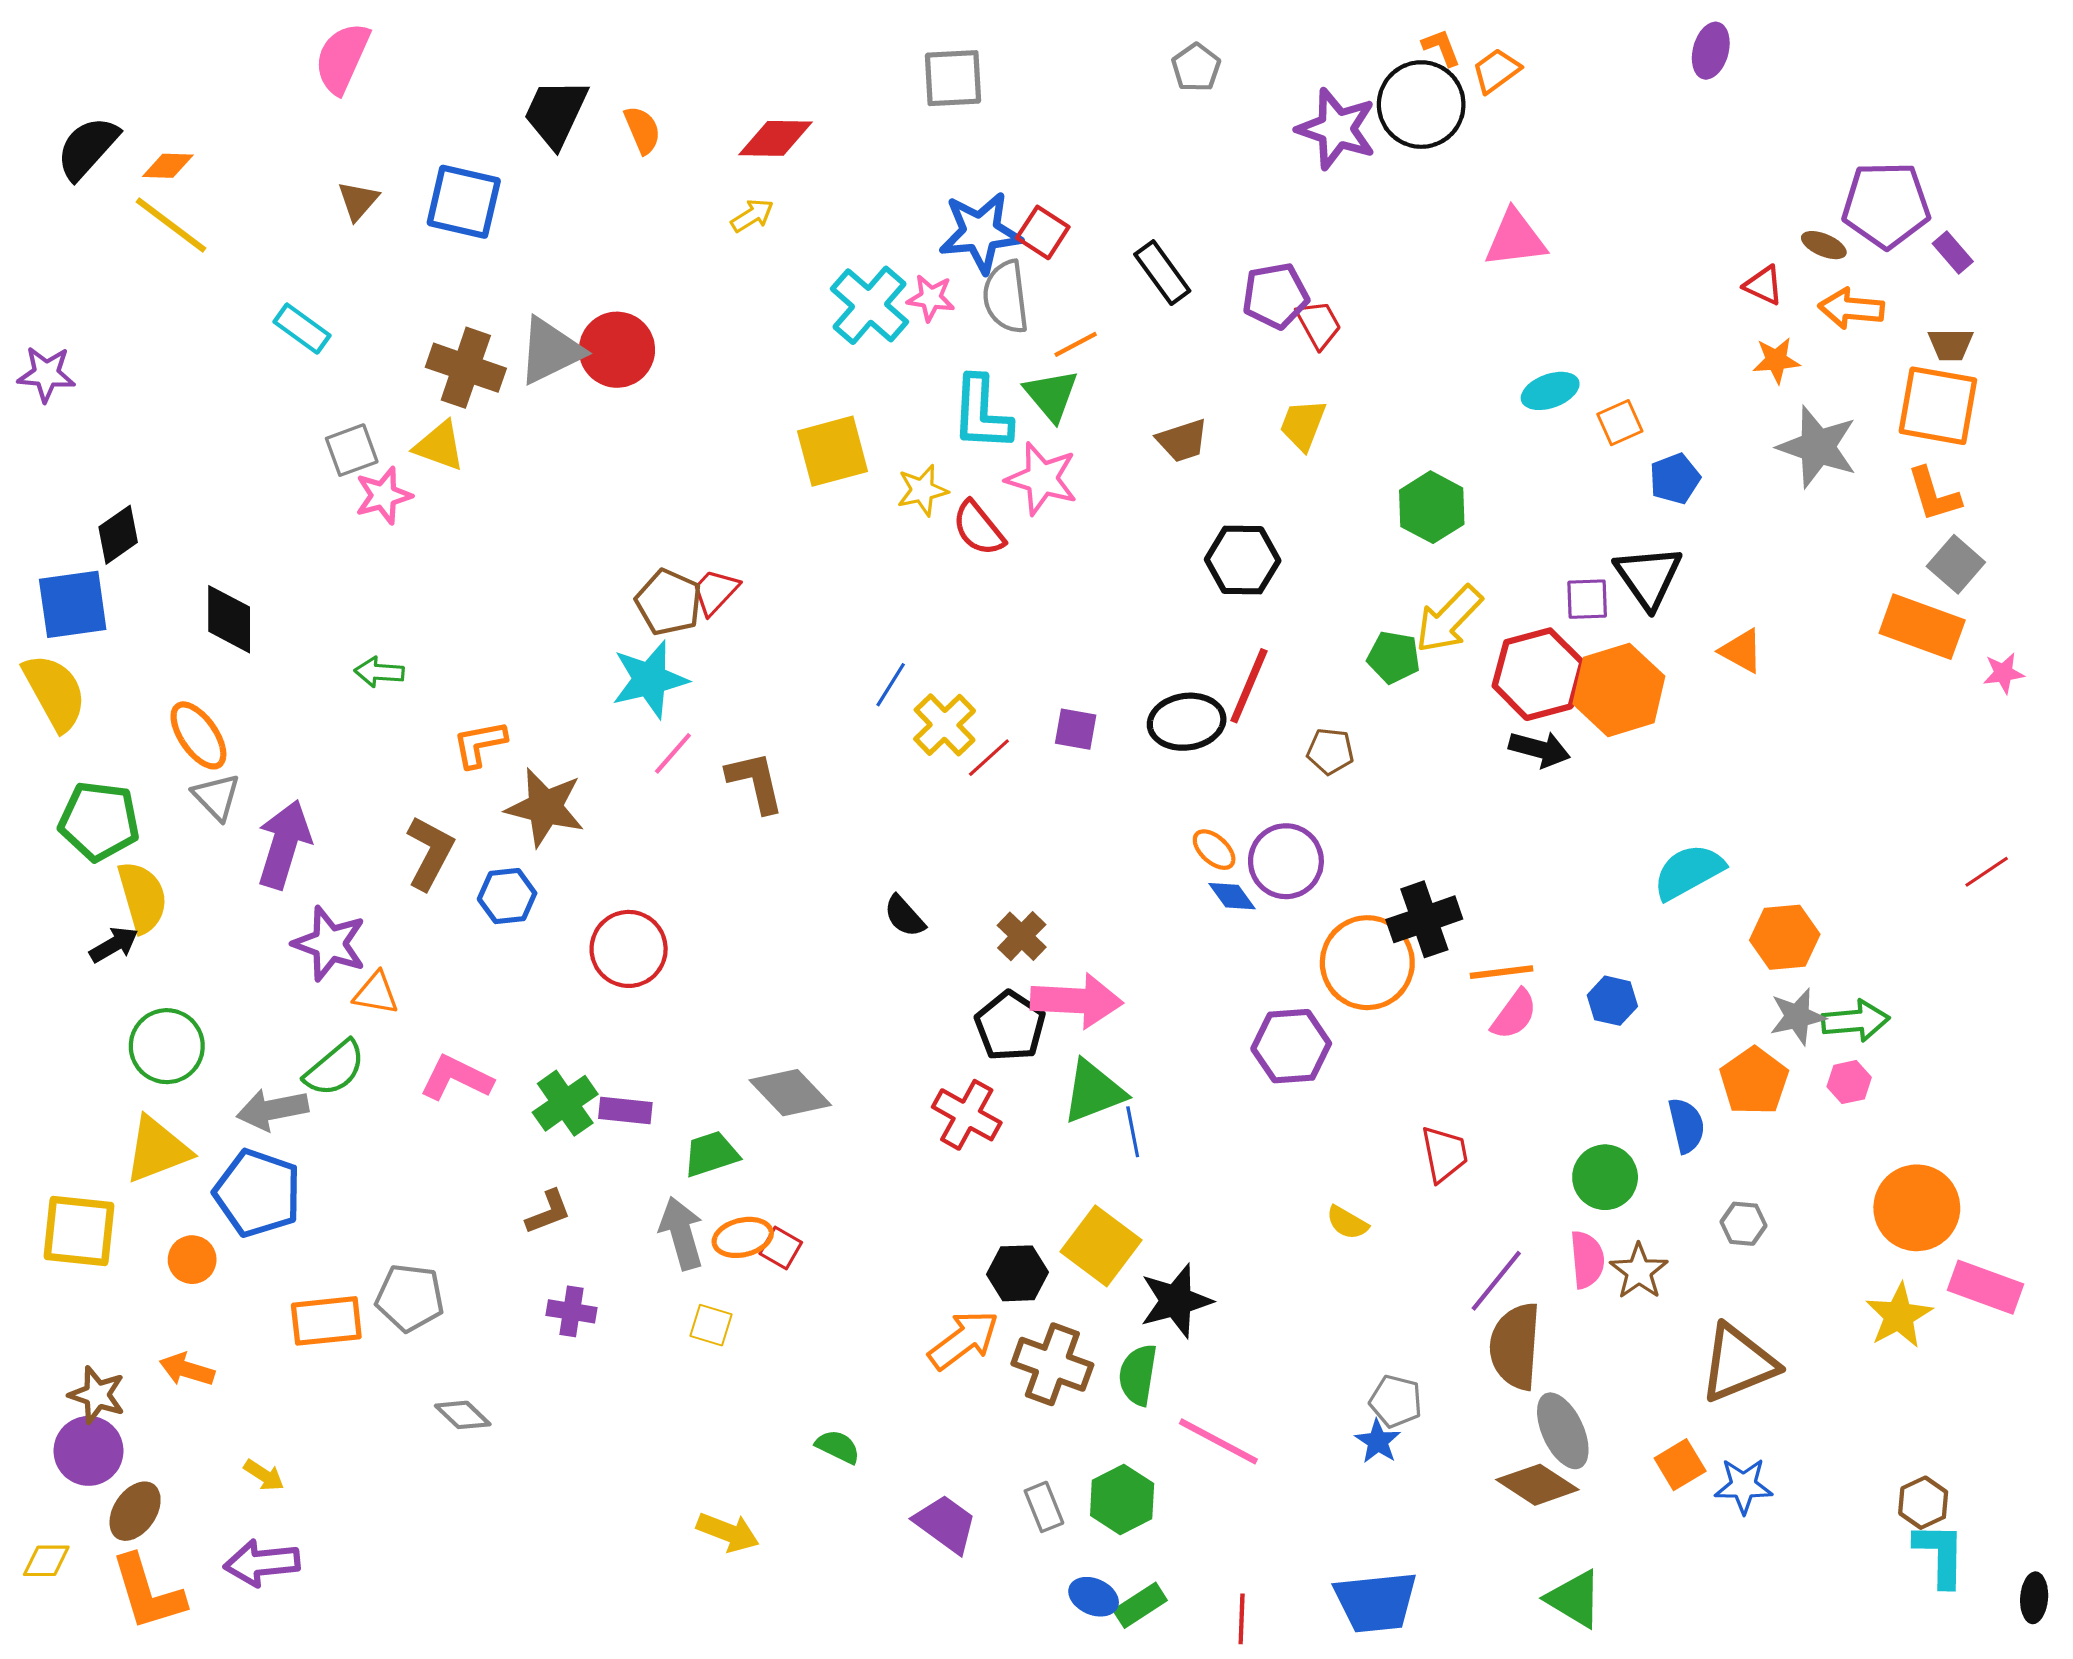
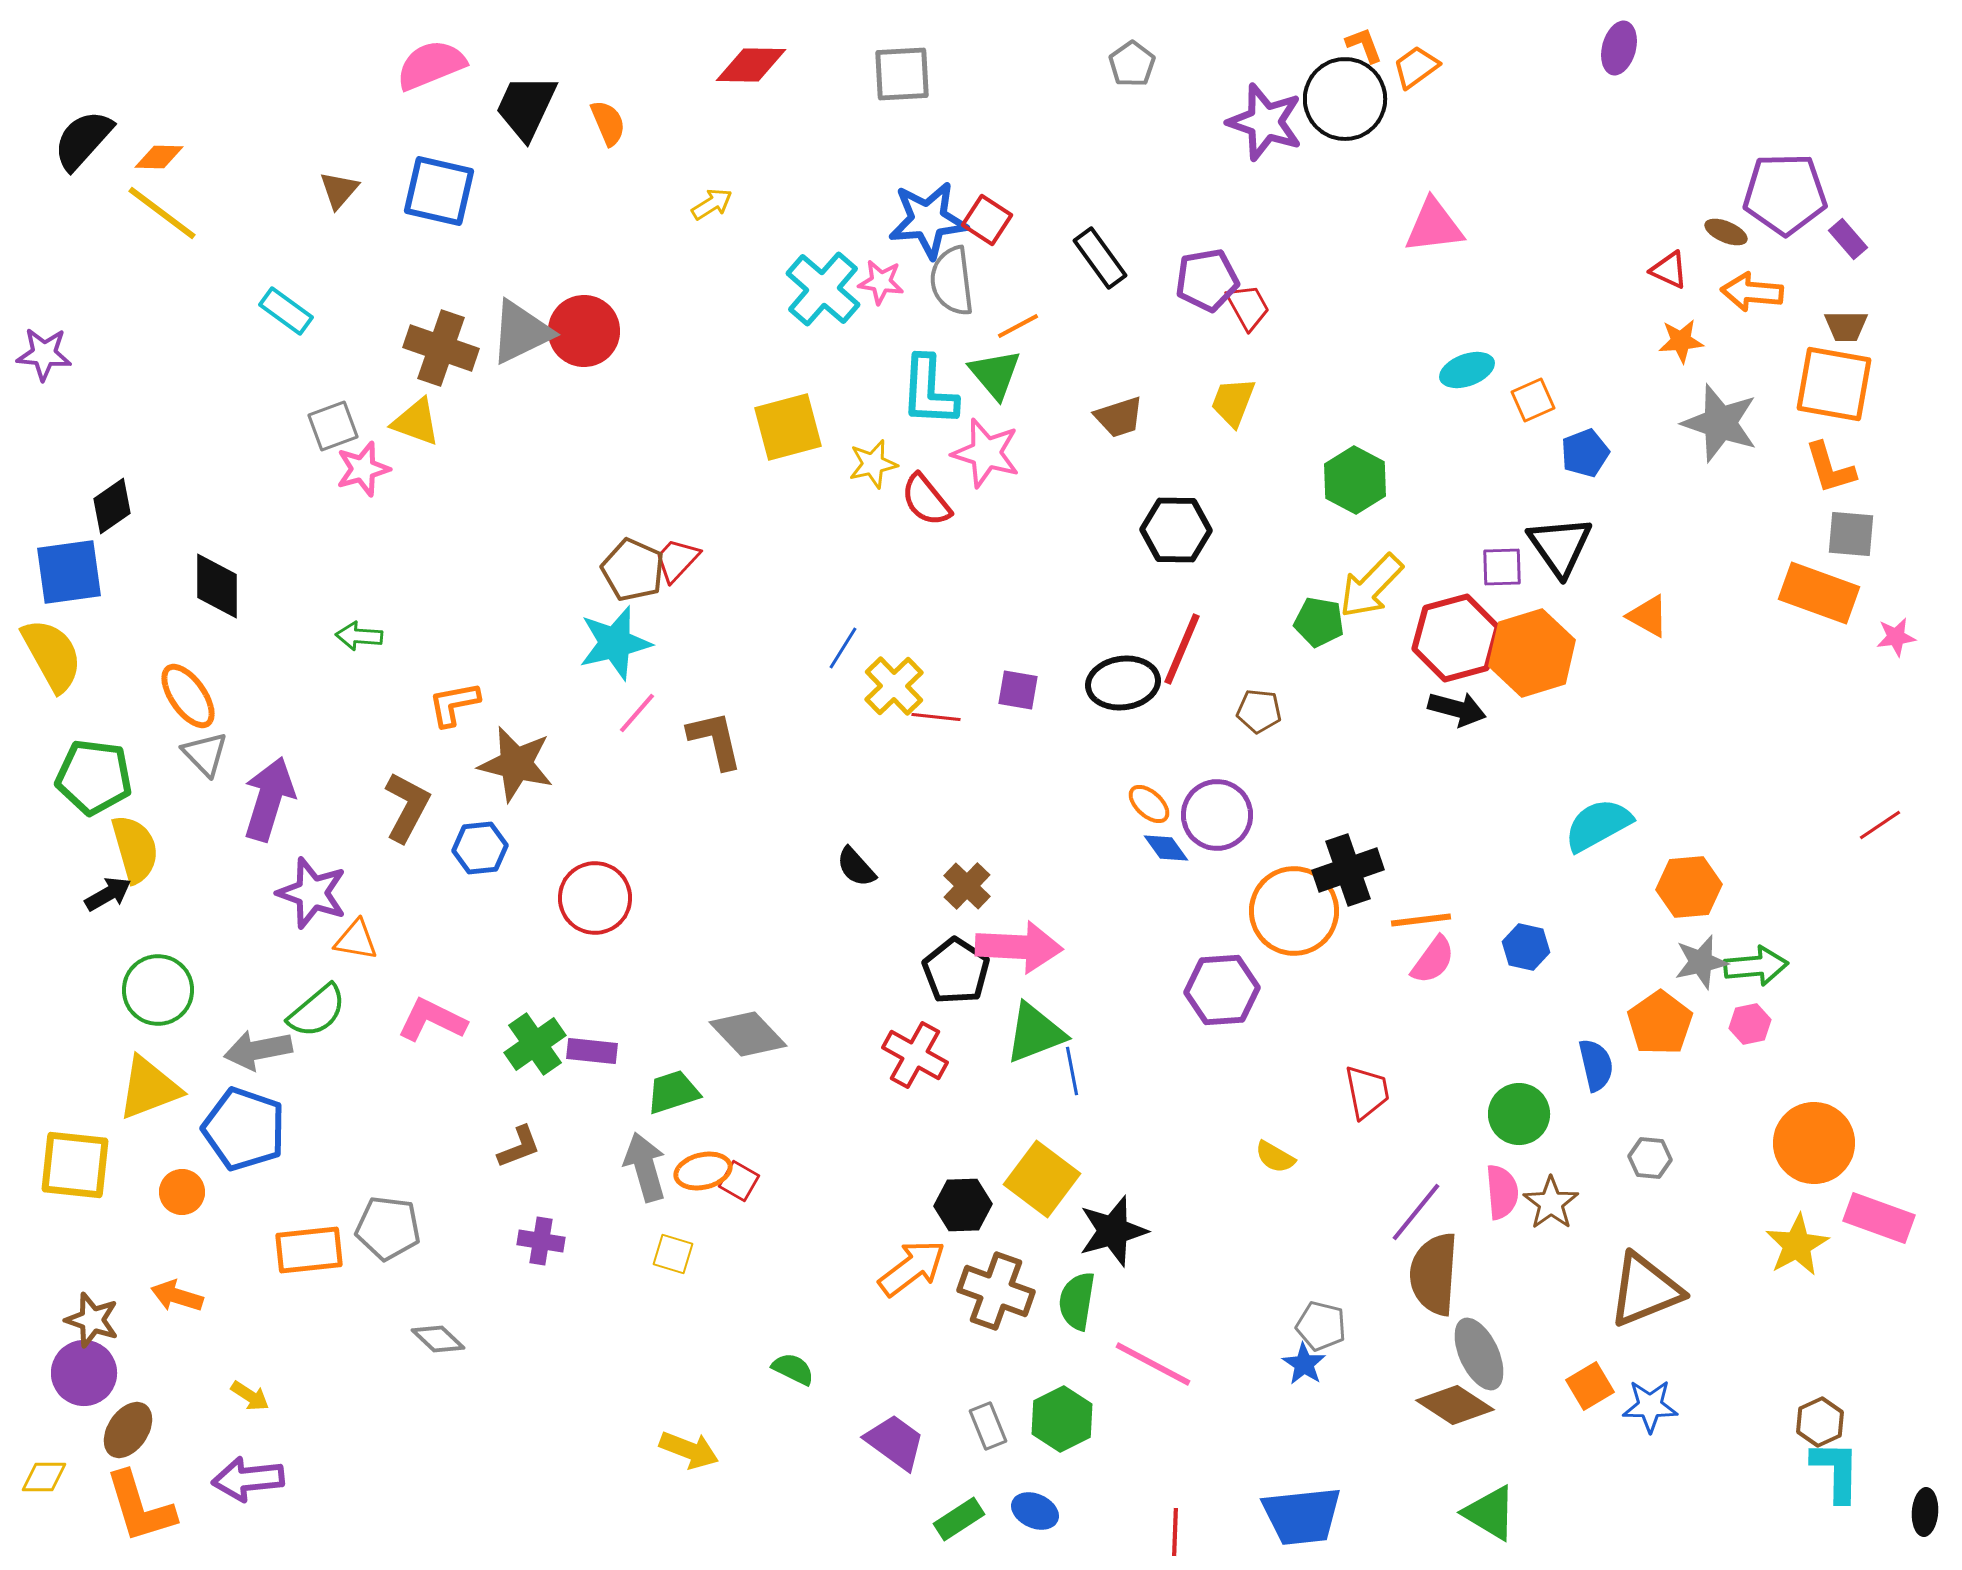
pink semicircle: (342, 58) -> (431, 65), moved, turned 44
red diamond: (775, 138) -> (751, 65), moved
gray square: (1956, 564) -> (1851, 534), turned -36
red line: (989, 758) -> (936, 717), turned 48
green rectangle: (1140, 1605) -> (959, 1519), moved

